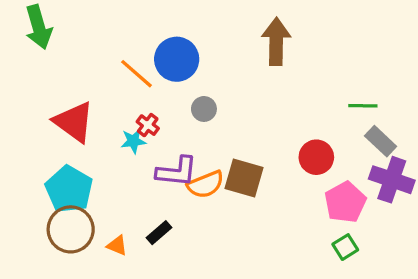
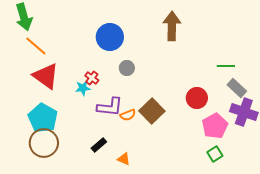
orange line: (136, 74) -> (36, 46), moved
brown square: (244, 178) -> (152, 111), turned 30
orange semicircle: (206, 184) -> (128, 115), size x0.7
orange triangle: (117, 245) -> (124, 159), moved

